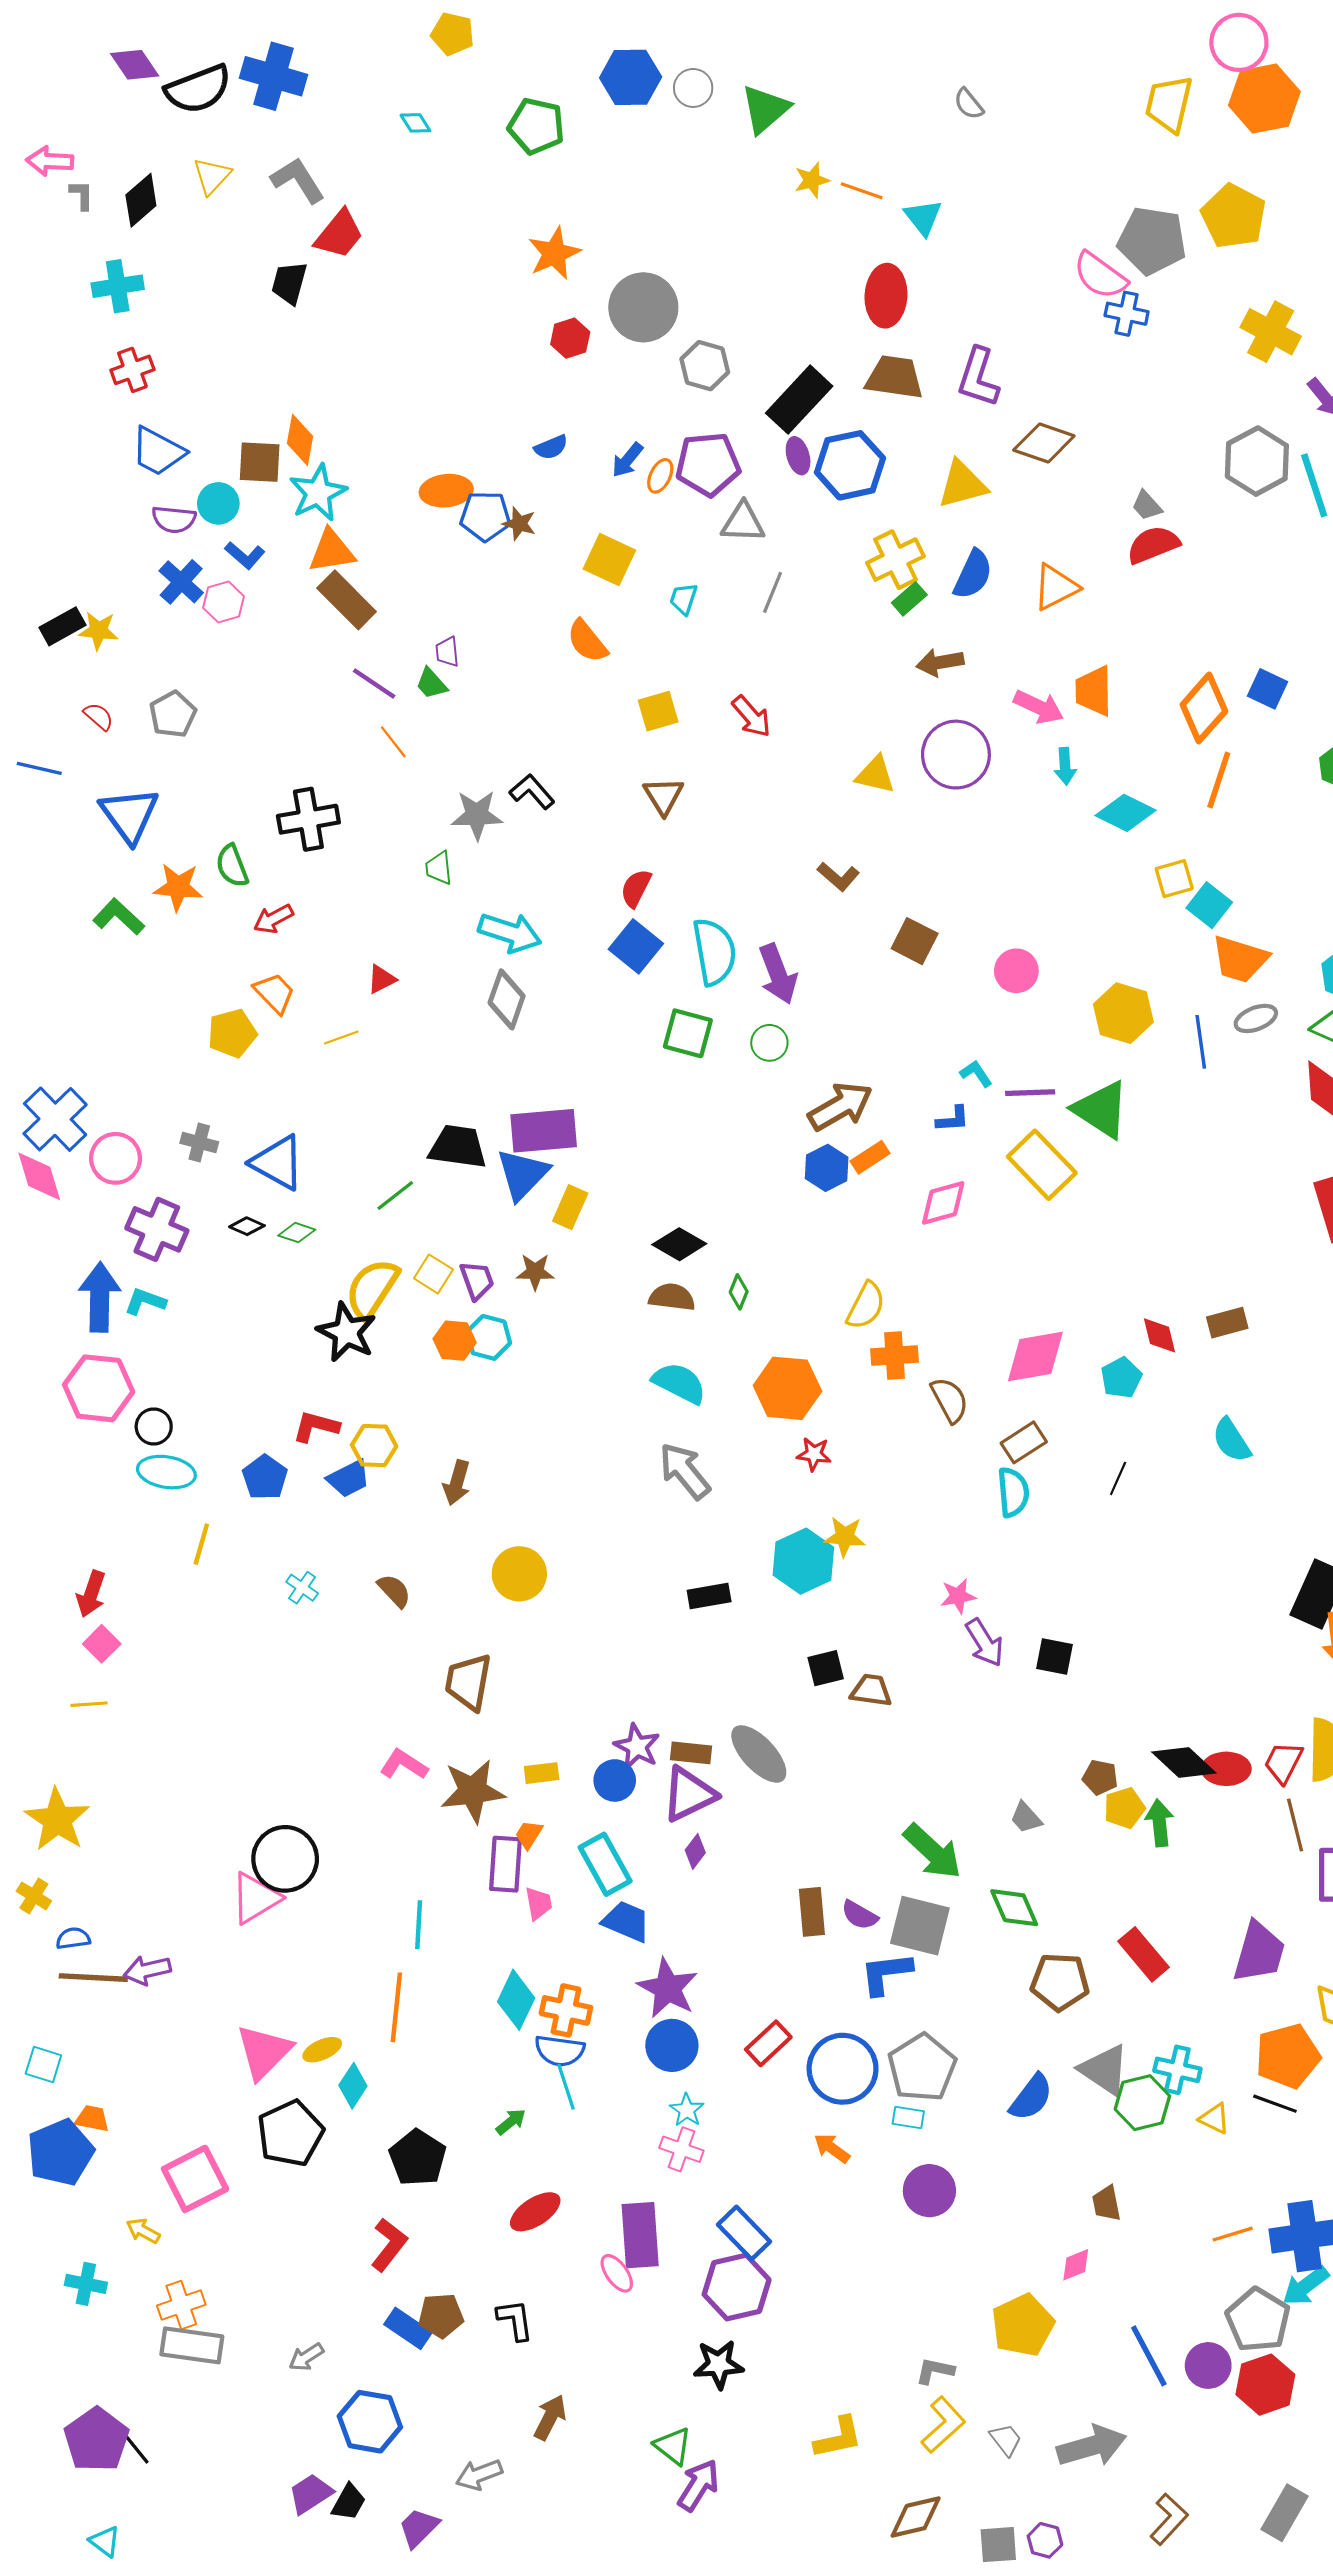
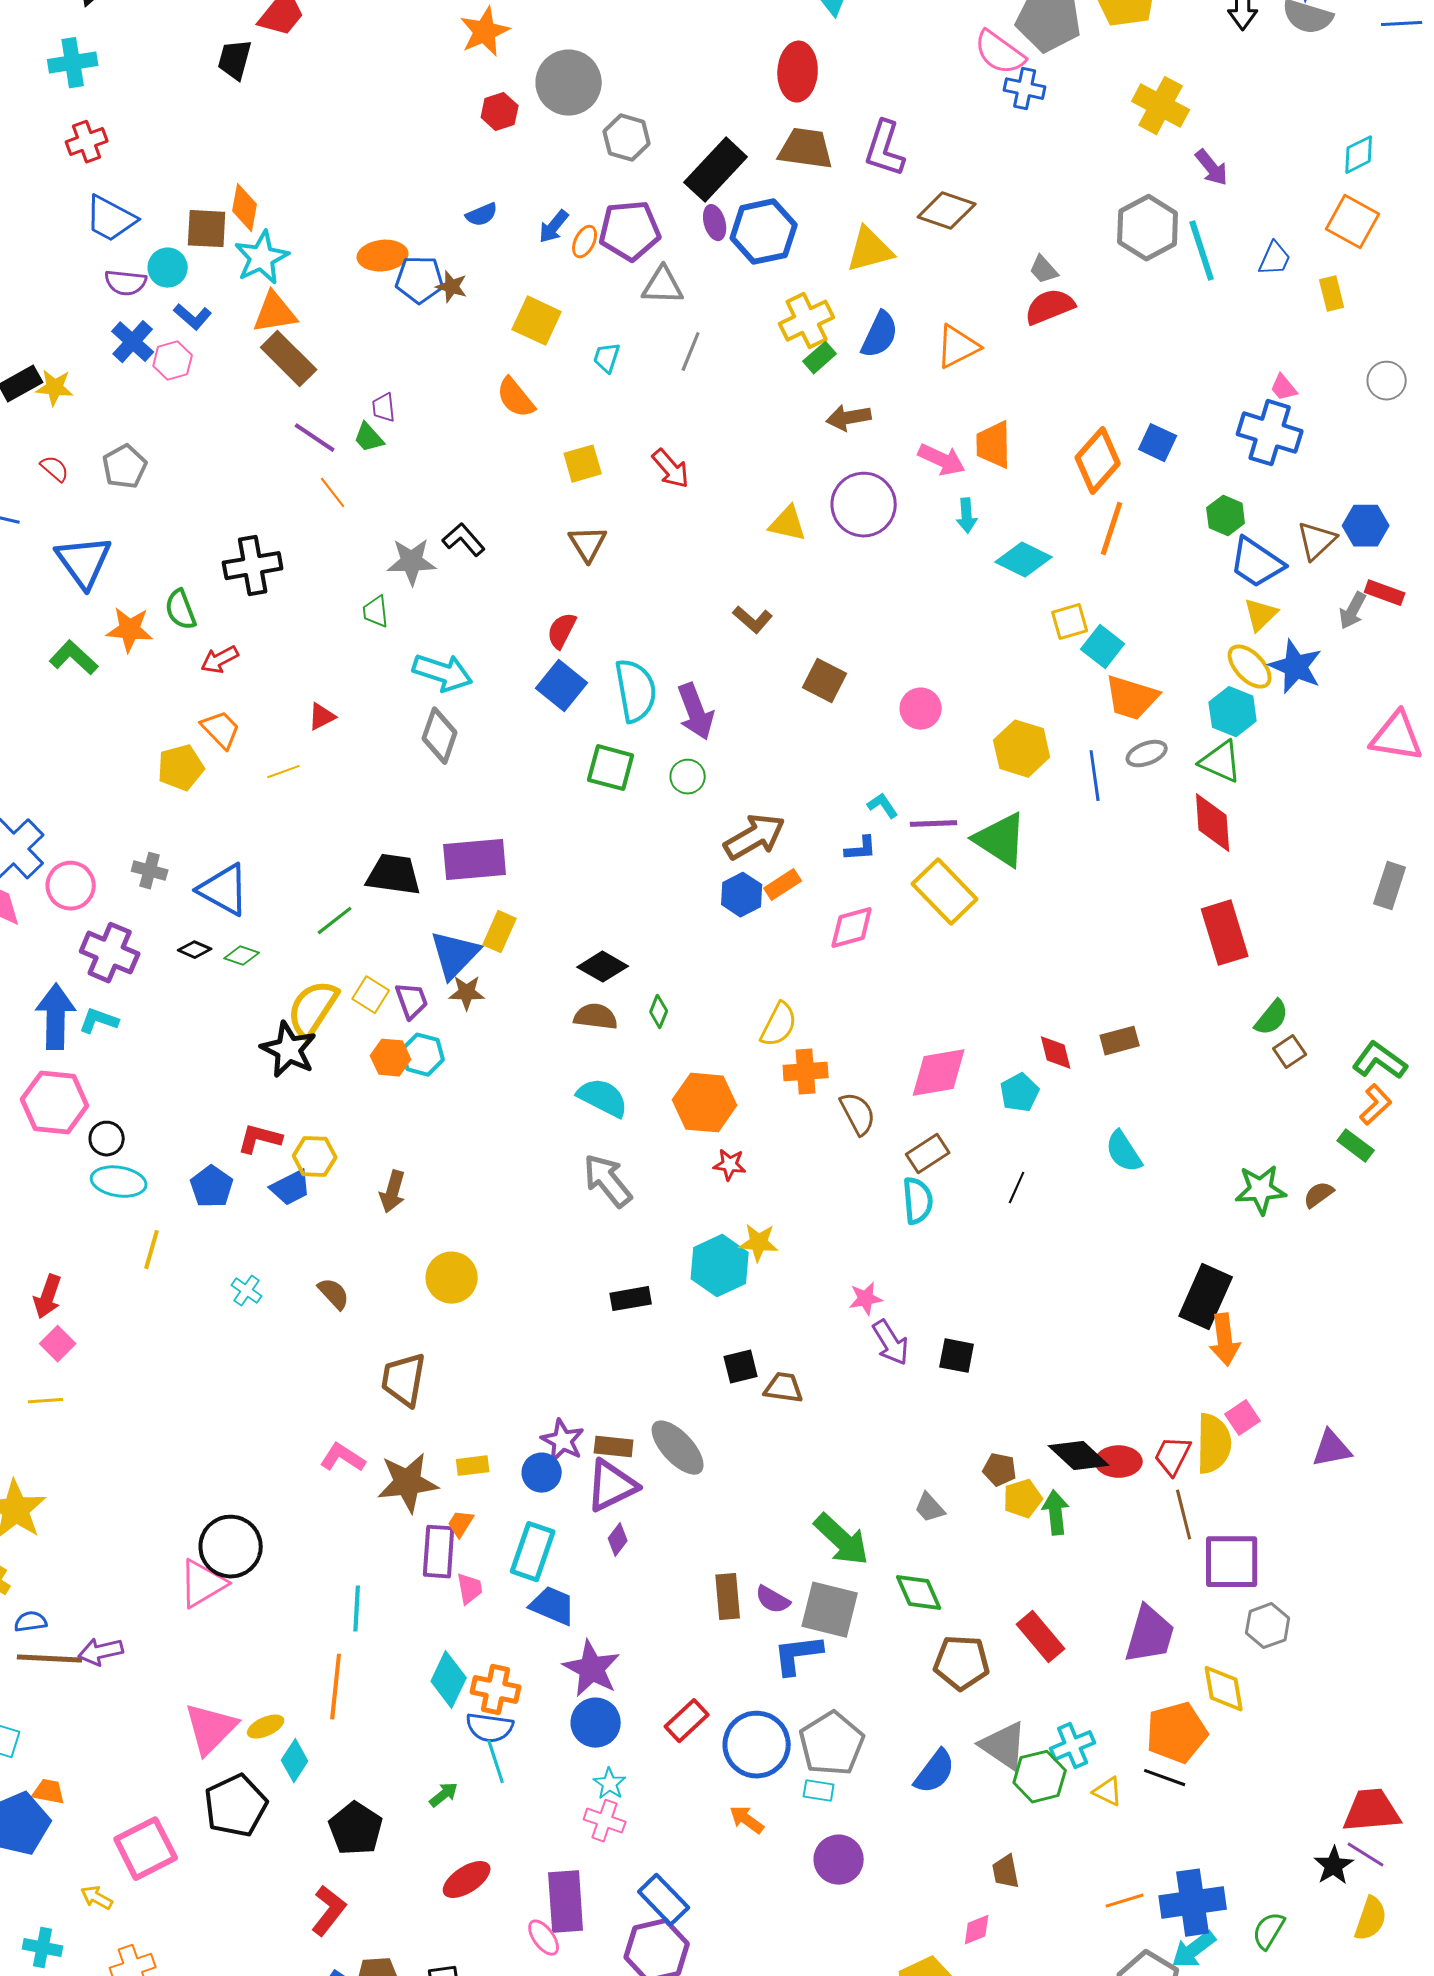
blue triangle: (522, 1174) -> (455, 955), moved
cyan rectangle: (605, 1864) -> (533, 1552), turned 48
cyan cross: (1177, 2070) -> (1073, 1746), turned -36

